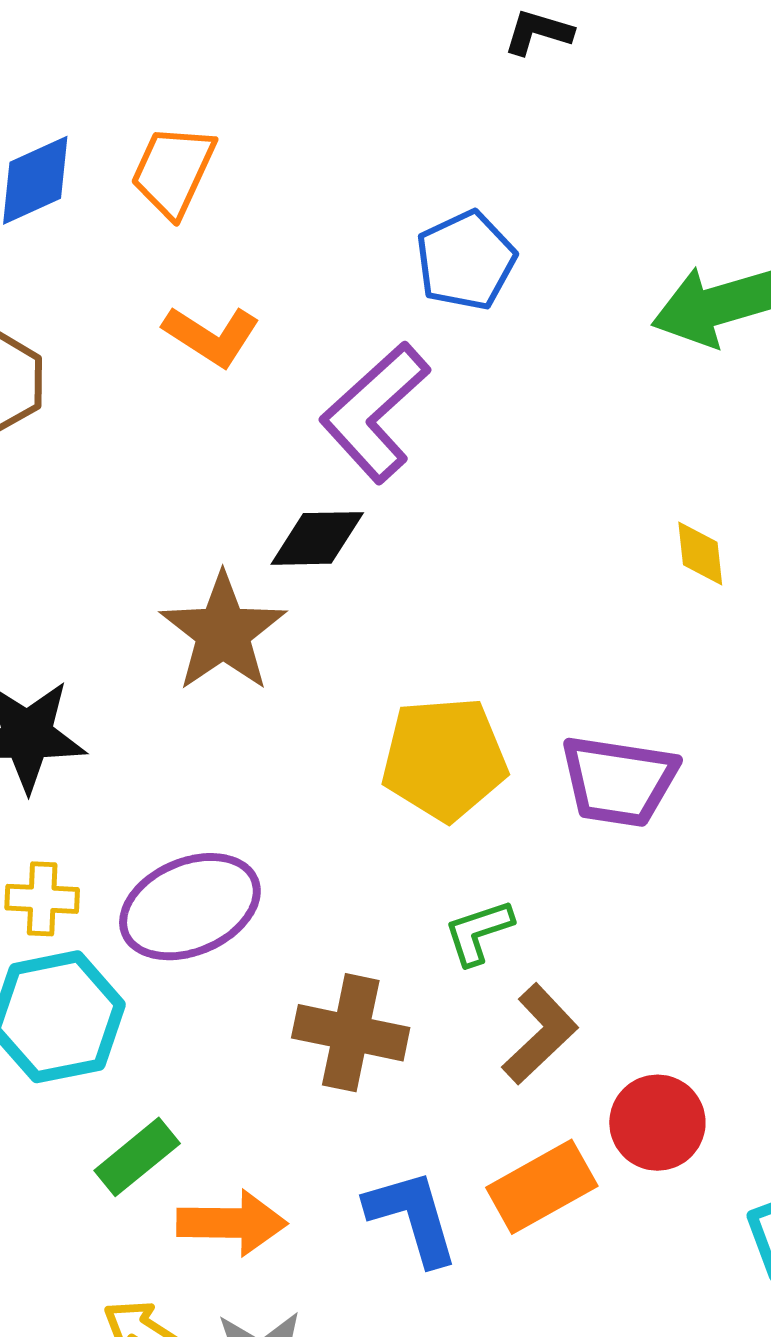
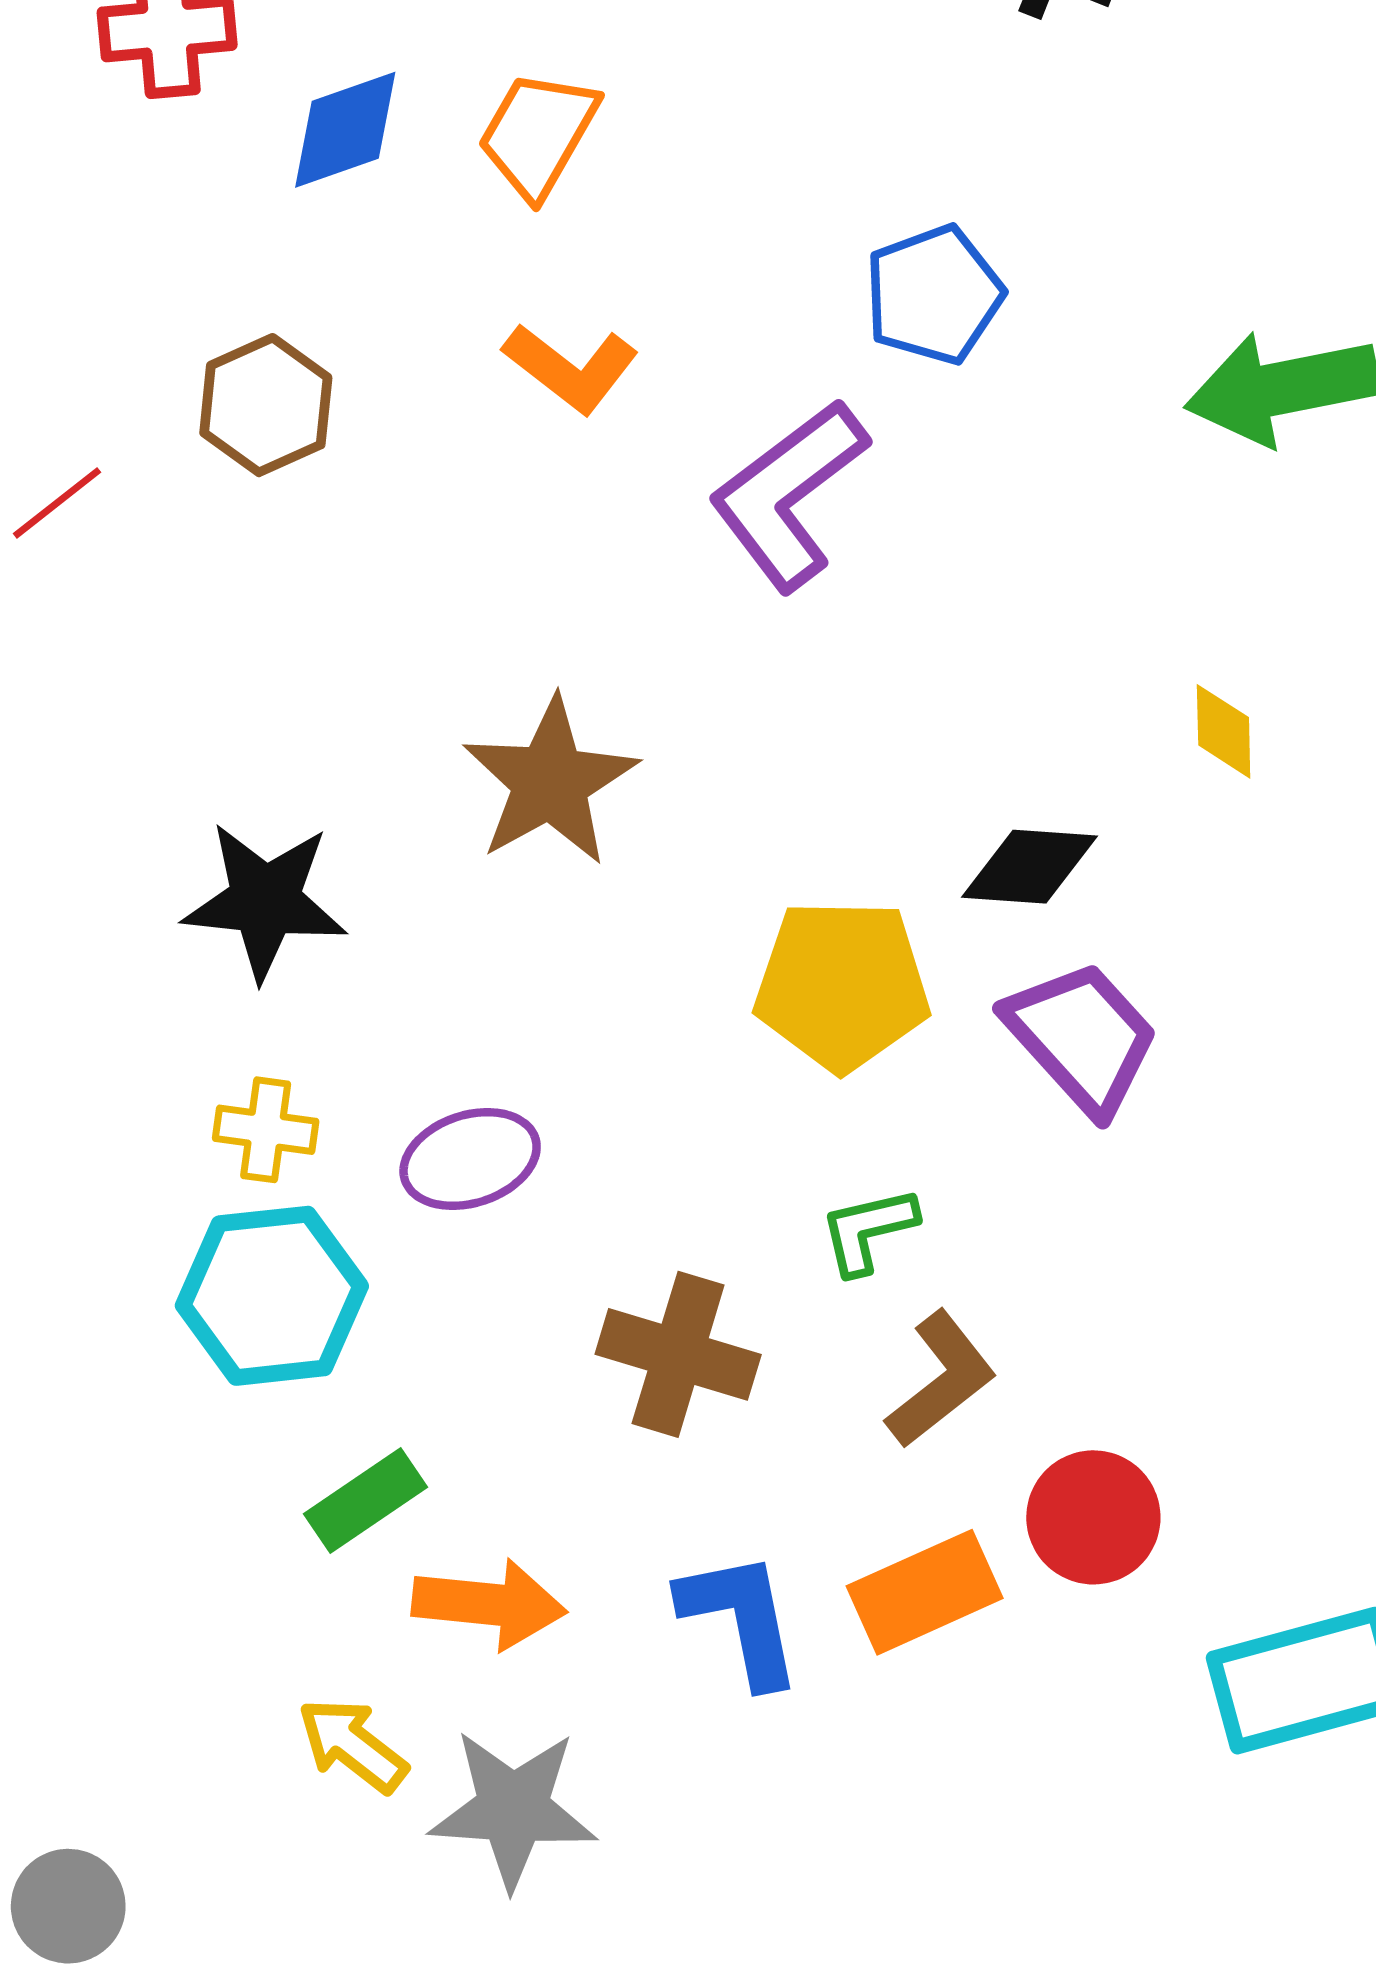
black diamond: (317, 538) -> (1029, 867), moved
purple trapezoid: (619, 781) -> (1082, 1037), turned -146
purple ellipse: (190, 907) -> (470, 1159), size x0.7

